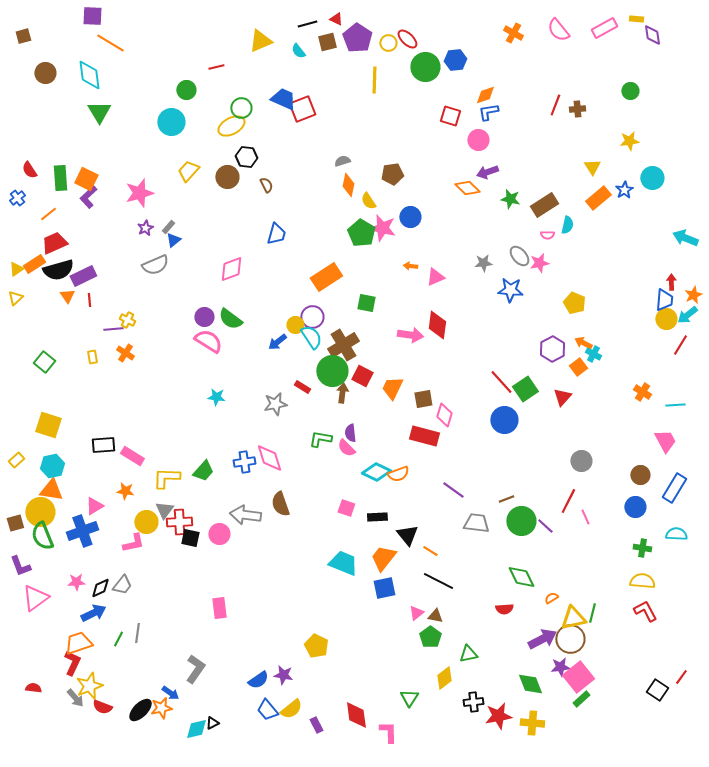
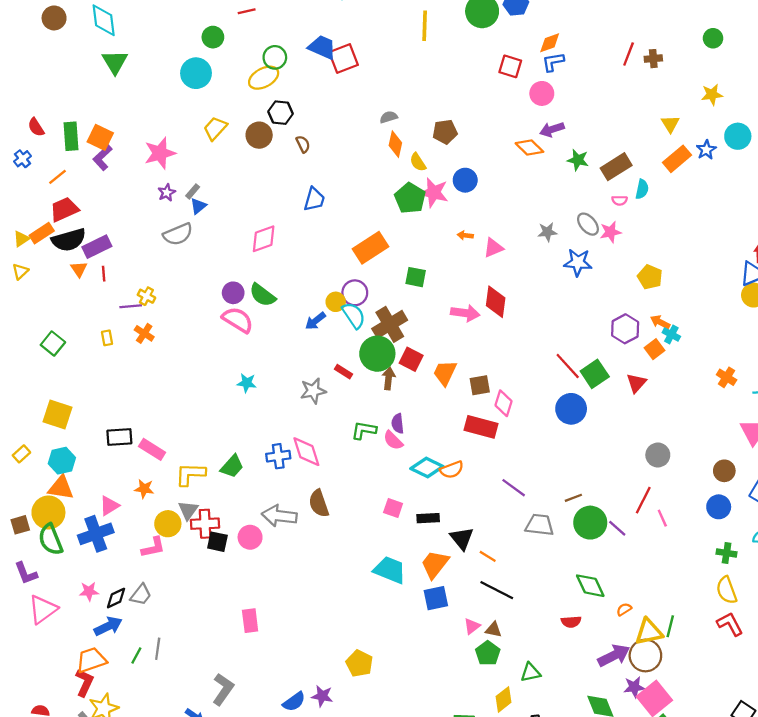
yellow semicircle: (642, 581) -> (727, 590), turned -115

